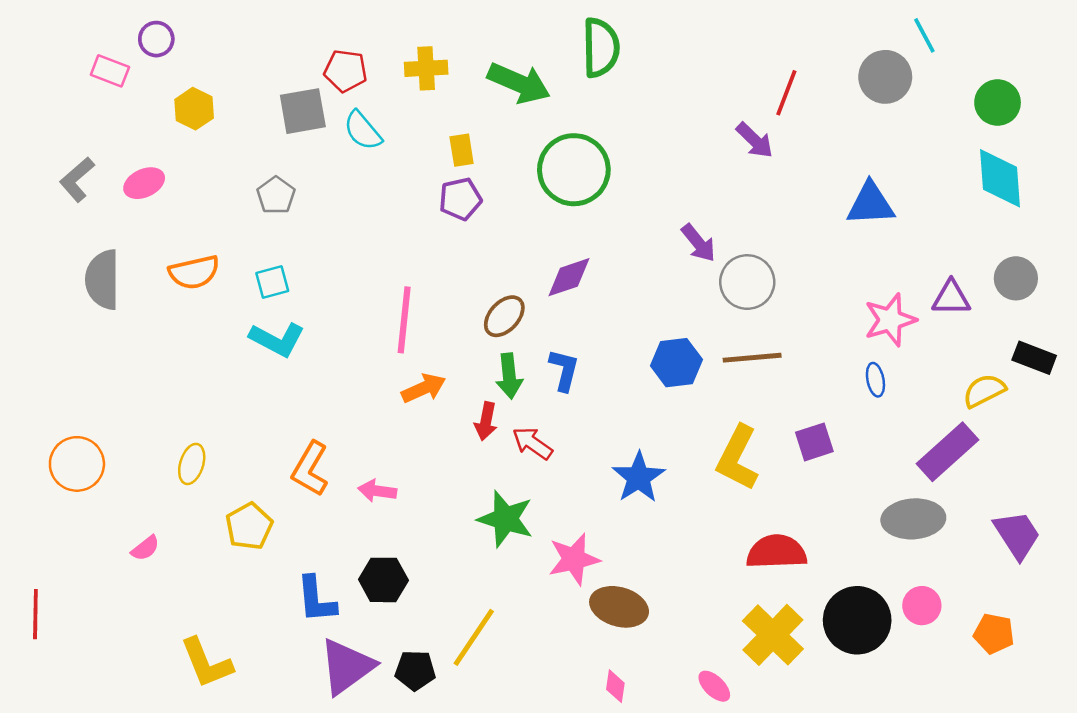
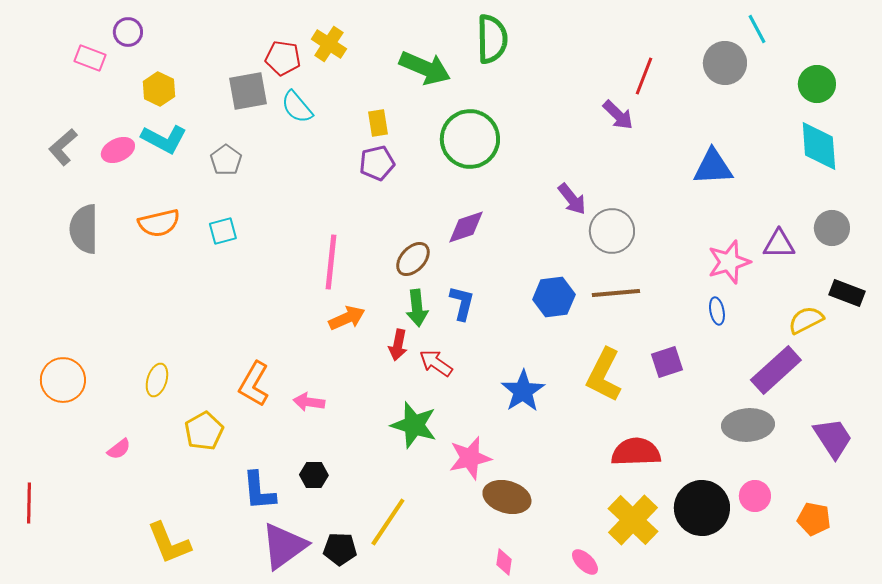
yellow cross: (426, 68) -> (329, 44), moved, turned 36
cyan L-shape: (277, 339) -> (164, 139), moved
black hexagon: (383, 580) -> (314, 475), size x0.7

